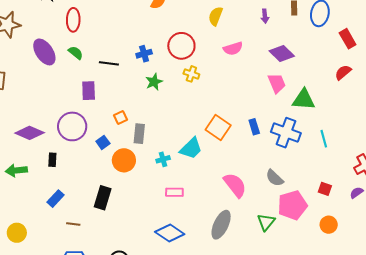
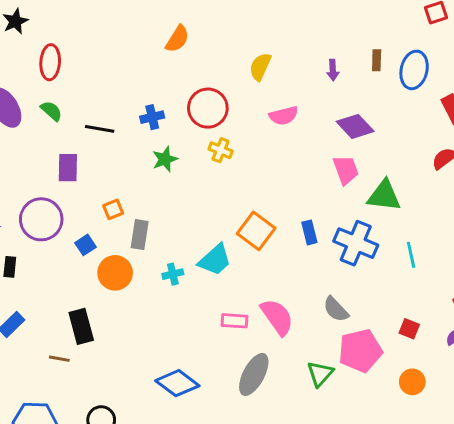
pink rectangle: (174, 192) -> (235, 321), moved
black rectangle: (103, 198) -> (81, 326), turned -35
brown line: (73, 224) -> (59, 359), moved

